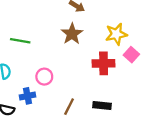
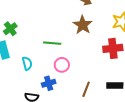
green line: (20, 41) -> (52, 43), moved

